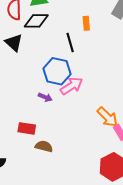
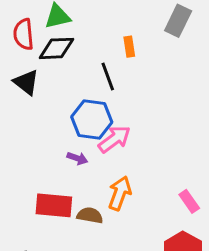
orange arrow: (107, 117) -> (120, 193), moved, turned -110
red rectangle: (27, 128) -> (54, 205), size x1.4
brown semicircle: (44, 146) -> (90, 215), moved

